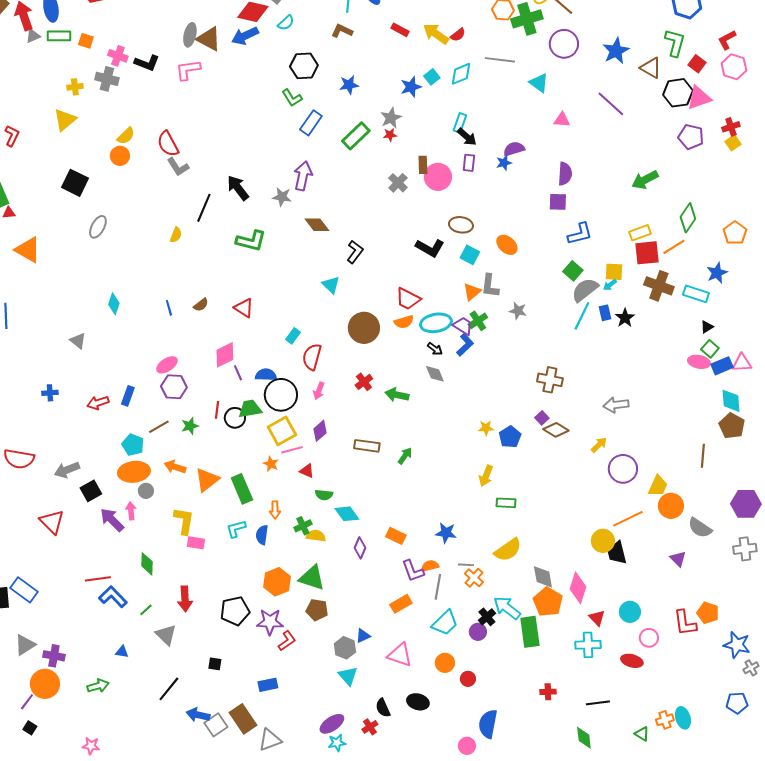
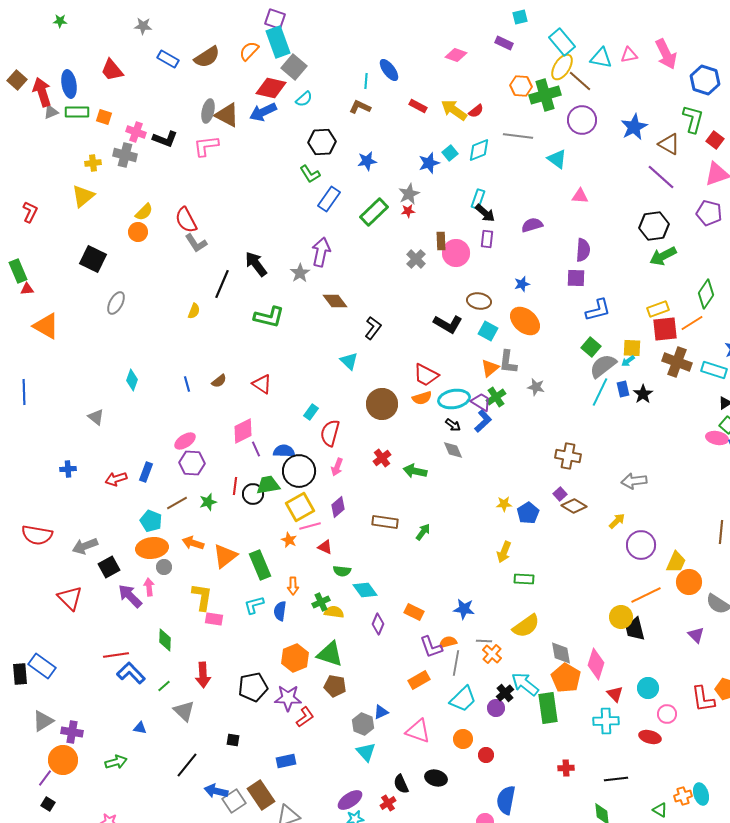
black hexagon: (678, 93) -> (654, 226), moved
purple line: (611, 104) -> (661, 177), moved
blue star: (504, 163) -> (522, 284), moved
gray star: (282, 197) -> (300, 273), turned 30
orange ellipse: (507, 245) -> (525, 321), size x1.4

